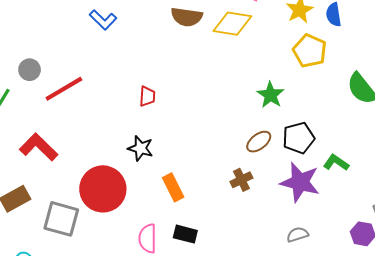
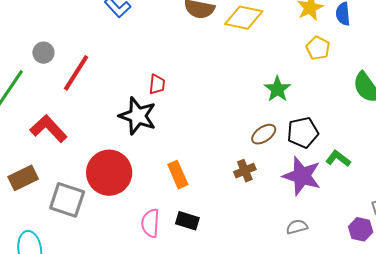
yellow pentagon: (310, 51) -> (318, 48), size x0.7
red line: (64, 89) -> (76, 73), turned -30
black star: (141, 148) -> (138, 116), moved, size x1.5

